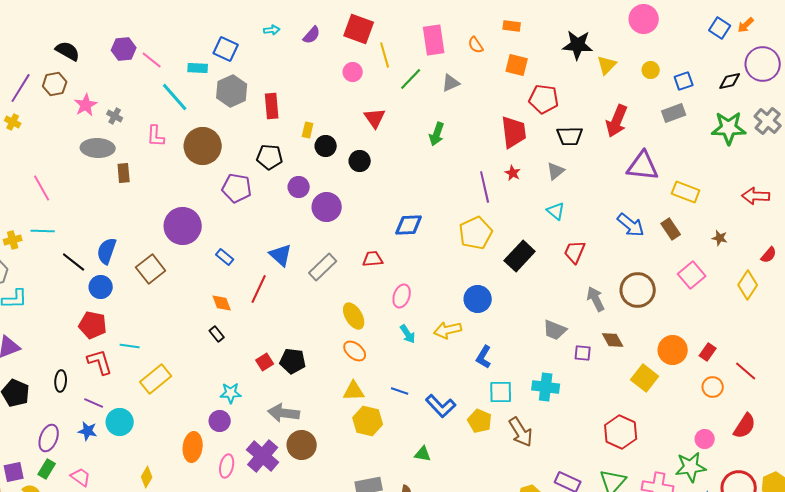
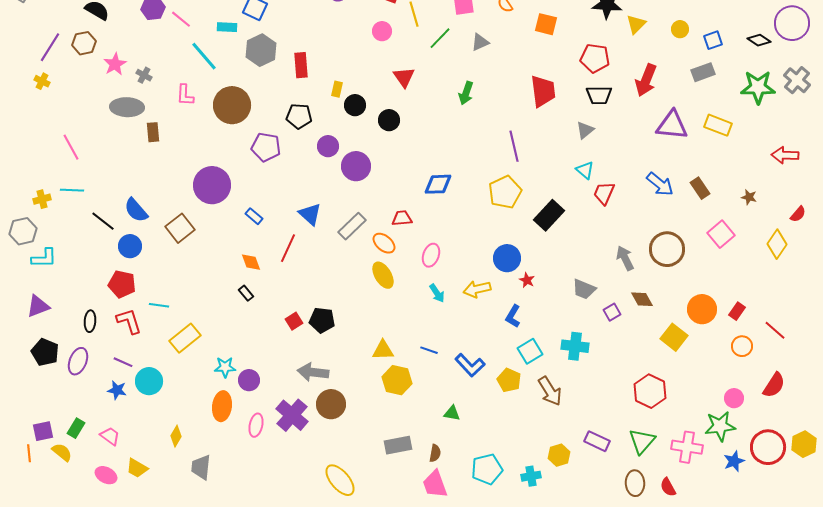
black diamond: (730, 81) -> (759, 40), turned 45
red pentagon: (544, 99) -> (595, 58), moved
red star: (513, 173) -> (527, 280), moved
yellow rectangle: (686, 192) -> (718, 125), moved
blue semicircle: (107, 251) -> (136, 210), turned -60
red trapezoid: (575, 252) -> (604, 193), moved
orange ellipse: (355, 351) -> (384, 243), moved
purple square: (583, 353) -> (612, 312), turned -36
black ellipse: (61, 381) -> (90, 321), moved
cyan square: (501, 392) -> (530, 351), turned -30
cyan star: (231, 393) -> (225, 367), moved
purple ellipse: (49, 438) -> (78, 361), moved

